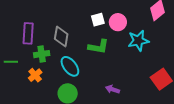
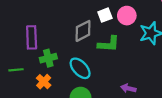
gray diamond: (61, 37) -> (83, 31), moved, turned 60

